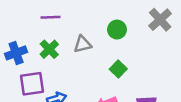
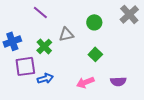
purple line: (50, 17) -> (40, 12), turned 42
green cross: (49, 49) -> (44, 46), moved

